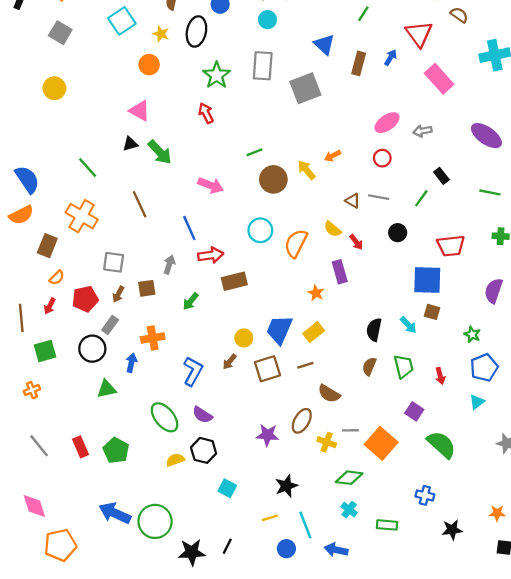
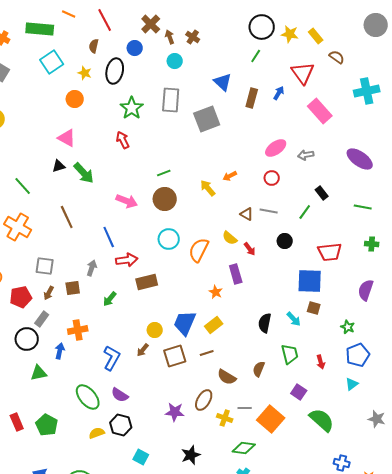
brown circle: (273, 179) -> (165, 199), moved
brown semicircle: (369, 366) -> (259, 369), moved
blue cross: (425, 495) -> (342, 463), moved

